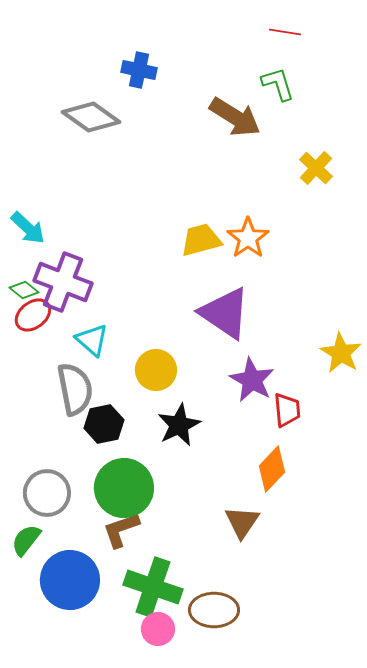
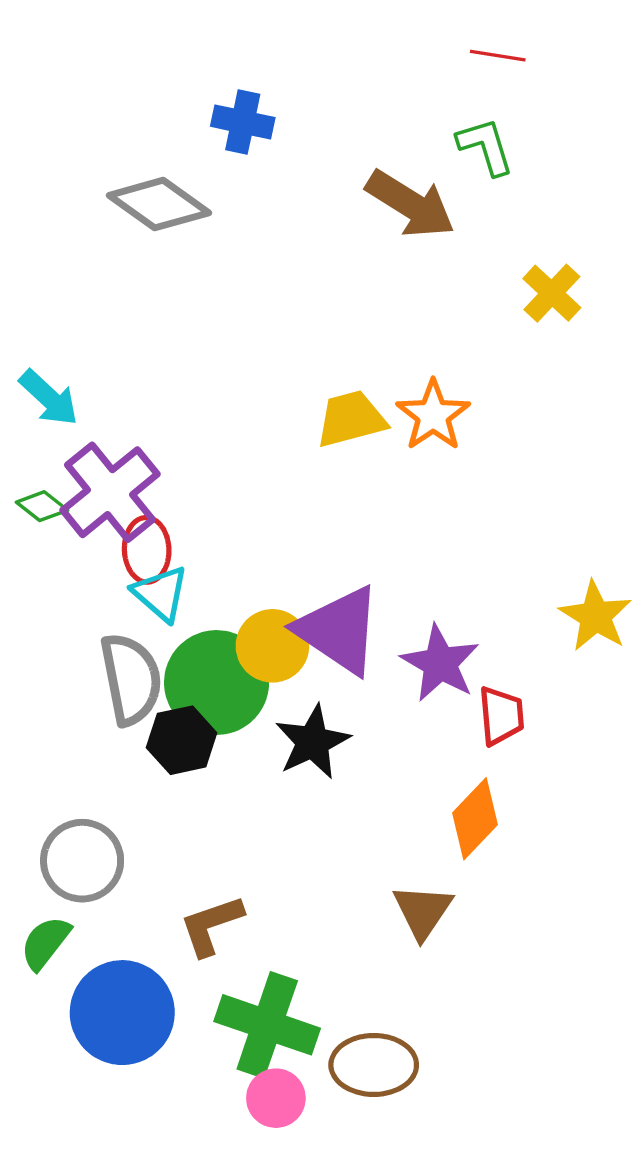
purple cross: (63, 282) -> (110, 492), turned 30
purple triangle: (225, 313) -> (339, 630), moved
red ellipse: (33, 315) -> (147, 550), moved, turned -54
green circle: (124, 488) -> (217, 683), moved

